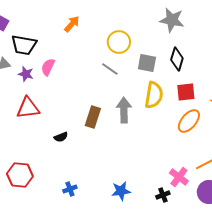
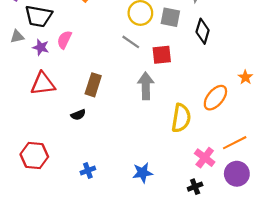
gray square: (147, 63) -> (170, 17), moved
red square: (186, 92) -> (162, 55), moved
yellow semicircle: (154, 95) -> (181, 118), moved
brown rectangle: (93, 117) -> (93, 85), moved
black cross: (163, 195) -> (195, 187), moved

